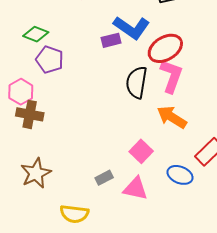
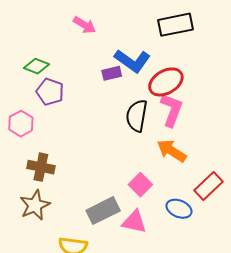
brown cross: (30, 114) -> (41, 167), moved
gray rectangle: (104, 178) -> (103, 211), size x1.8

